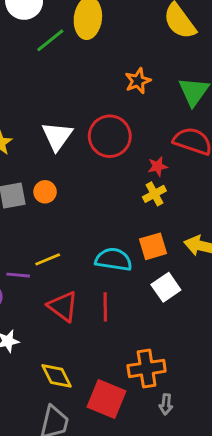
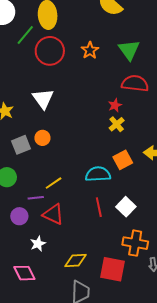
red circle: (110, 136) -> (50, 51), moved
white square: (166, 287) -> (126, 207), moved
red triangle: (63, 306) -> (53, 214), moved
orange cross: (147, 368) -> (135, 243), turned 30
yellow diamond: (57, 376) -> (76, 260), turned -55

